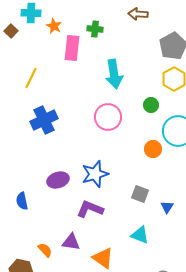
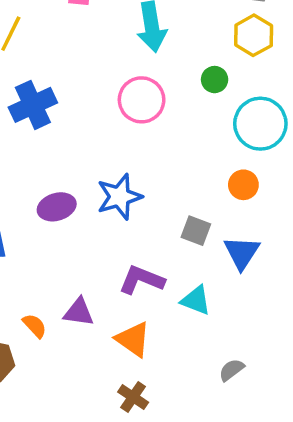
orange circle: (153, 149) -> (243, 185), moved
blue triangle: (167, 207) -> (242, 253), size x1.6
purple L-shape: (90, 209) -> (142, 280), moved

